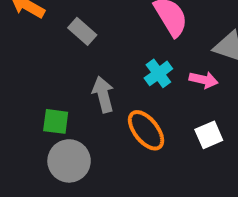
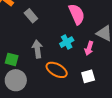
pink arrow: (204, 80) -> (89, 48), turned 88
orange ellipse: (146, 130) -> (57, 70), turned -30

